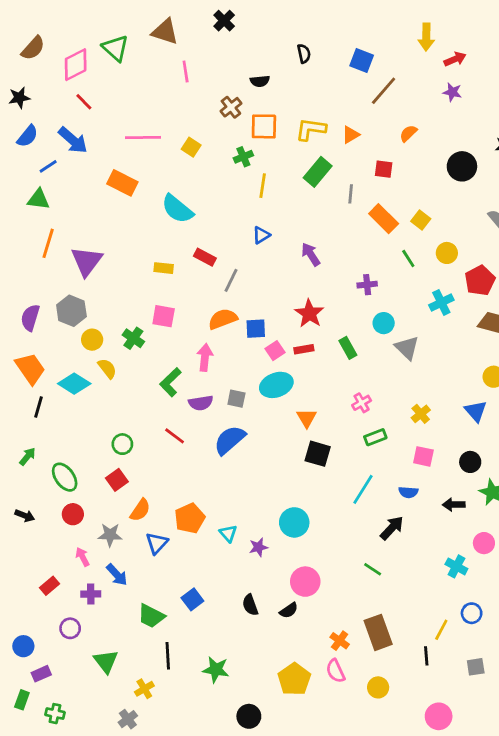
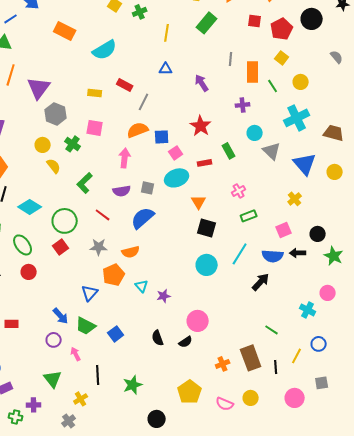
green cross: (243, 157) -> (140, 12), moved
gray line: (351, 194) -> (231, 59), moved
cyan semicircle: (177, 209) -> (105, 50), turned -70
orange rectangle: (384, 219) -> (253, 72), moved, turned 45
blue triangle: (261, 235) -> (166, 69), turned 32
red pentagon: (480, 280) -> (282, 29), moved
cyan cross: (441, 302) -> (297, 118), size x1.4
gray hexagon: (71, 311) -> (56, 114), moved
red rectangle: (304, 349) -> (205, 163), moved
green L-shape: (170, 382) -> (85, 183), moved
cyan diamond: (74, 384) -> (30, 207), moved
blue triangle: (476, 411) -> (305, 164), moved, size x1.4
yellow cross: (421, 414) -> (295, 199), moved
green circle: (122, 444) -> (65, 221), size x1.6
pink square: (423, 456) -> (284, 230), turned -35
blue semicircle: (408, 492) -> (273, 256), size x1.5
black arrow: (454, 505) -> (298, 253), moved
orange semicircle: (140, 510) -> (131, 252), moved, turned 42
cyan circle: (294, 522) -> (207, 265), moved
gray star: (110, 535) -> (99, 247), moved
pink arrow: (82, 557) -> (76, 354), moved
green line: (373, 569) -> (272, 330), moved
red rectangle: (49, 586) -> (12, 324), turned 40
purple cross: (91, 594) -> (34, 405), moved
green trapezoid: (151, 616) -> (86, 326), moved
purple circle: (70, 628) -> (54, 340), moved
orange cross: (340, 641) -> (223, 364), turned 32
black line: (426, 656) -> (276, 367), moved
green star: (216, 670) -> (133, 385), turned -30
pink semicircle: (335, 671) -> (225, 404), moved, turned -42
pink circle: (439, 716) -> (295, 398), moved

